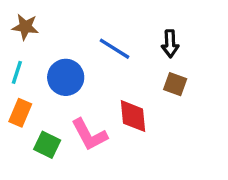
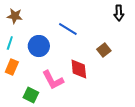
black arrow: (170, 44) -> (119, 13), moved
brown square: (175, 84) -> (104, 50), turned 32
green square: (47, 145) -> (31, 95), moved

